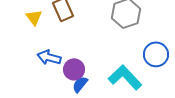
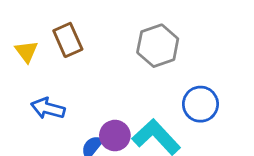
purple circle: (74, 69) -> (115, 136), moved

